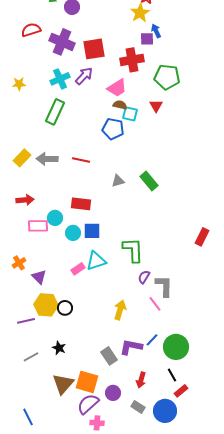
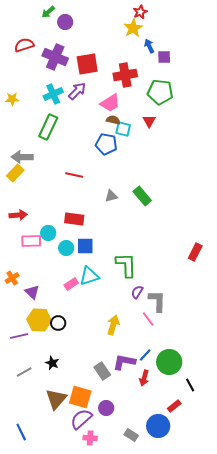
purple square: (147, 39) -> (164, 57), moved
gray arrow: (47, 159) -> (22, 157), moved
black line: (172, 375) -> (190, 385), moved
red arrow: (141, 380) -> (144, 378), moved
gray rectangle: (138, 407) -> (131, 435), moved

